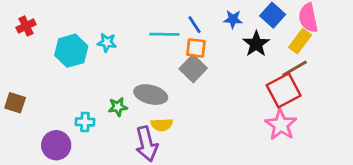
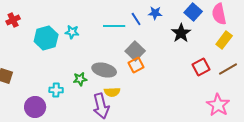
blue star: (233, 19) -> (155, 13), moved
yellow rectangle: (300, 41) -> (224, 40), moved
orange square: (196, 48) -> (136, 65), moved, turned -35
brown line: (295, 69) -> (228, 69), moved
red square: (284, 90) -> (201, 67), size x0.7
pink star: (281, 125) -> (218, 105), moved

